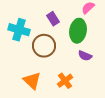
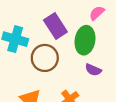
purple rectangle: (53, 19) -> (55, 26), size x1.5

